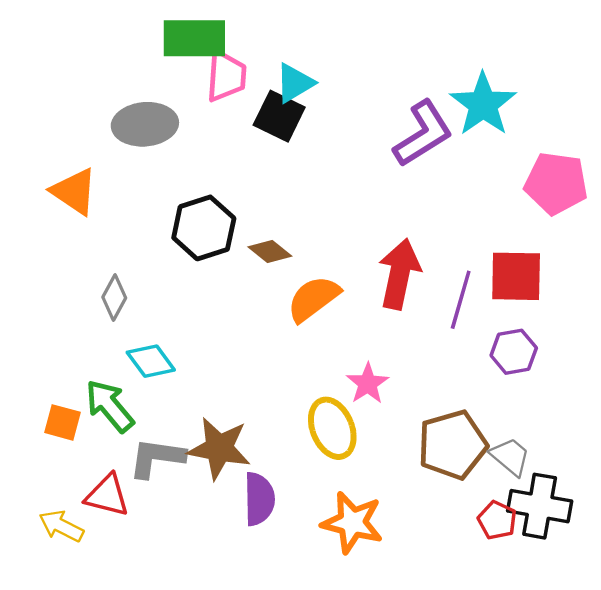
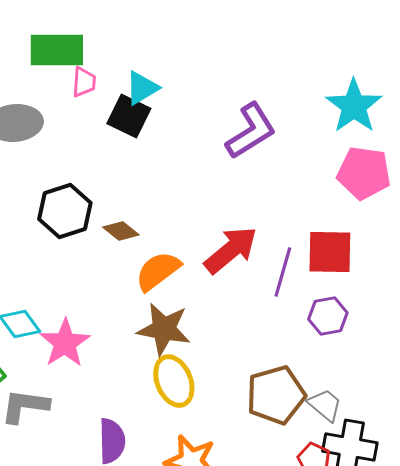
pink trapezoid: (226, 76) -> (84, 82), size x0.7
cyan star: (483, 104) -> (354, 106), moved
red arrow: (399, 274) -> (231, 250), turned 38
pink star: (368, 384) -> (65, 343), moved, size x1.4
brown star: (219, 448) -> (164, 329), moved

